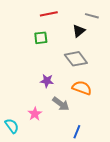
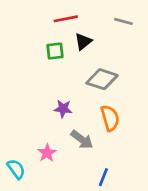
black triangle: (79, 31) -> (83, 42), moved
gray diamond: (76, 59) -> (102, 79), turned -35
orange semicircle: (82, 88) -> (110, 118), turned 54

